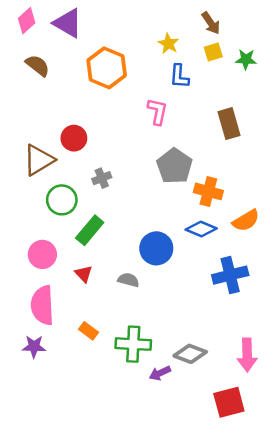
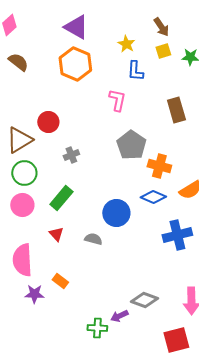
purple triangle: (68, 23) -> (76, 27), moved
green circle: (62, 200) -> (24, 173), moved
pink circle: (42, 254) -> (22, 205), moved
green cross: (133, 344) -> (97, 328), moved, size x0.7
purple star: (34, 347) -> (34, 294), moved

